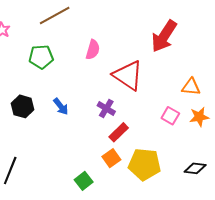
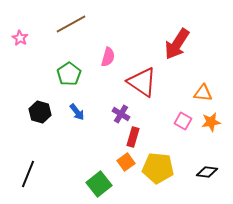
green pentagon: (41, 57) -> (69, 74), moved, turned -30
red rectangle: (119, 132) -> (133, 137), turned -30
green square: (84, 181) -> (99, 184), size x1.4

